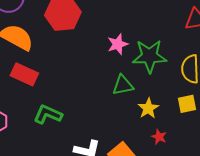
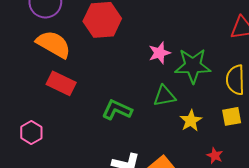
green L-shape: (48, 114) -> (117, 110), moved
red star: (159, 137) -> (215, 156), moved

